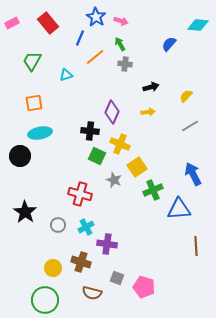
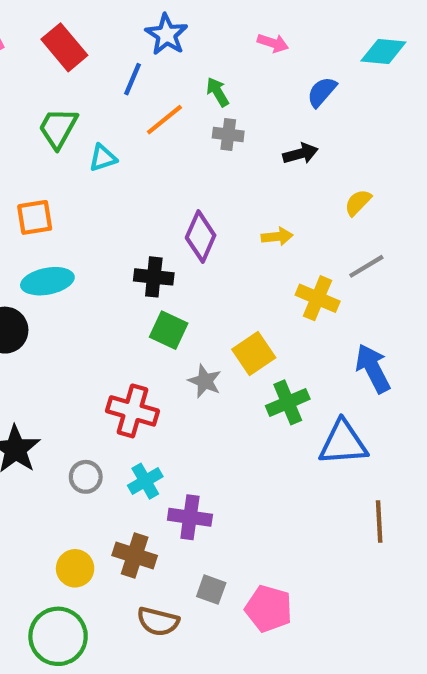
pink arrow: (121, 21) -> (273, 43), moved
green trapezoid: (32, 61) -> (58, 128), moved
black arrow: (151, 87) -> (301, 154), moved
yellow cross: (120, 144) -> (318, 298), moved

